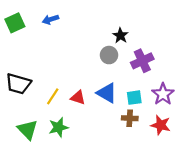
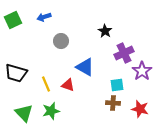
gray circle: (109, 55) -> (61, 41), moved
blue triangle: (107, 93) -> (85, 67), moved
purple star: (163, 94) -> (142, 71), moved
yellow line: (53, 96) -> (46, 84), turned -56

